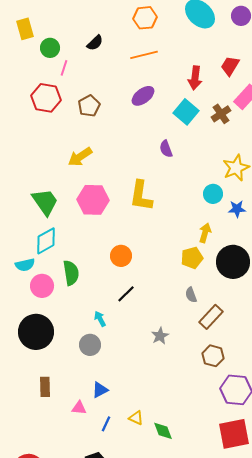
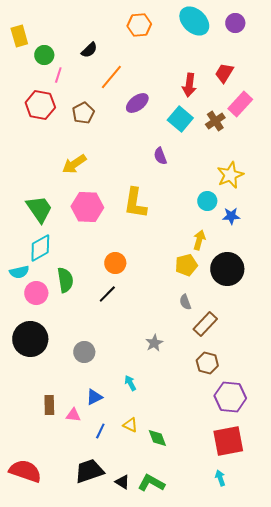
orange line: (144, 55) -> (111, 77), moved, turned -36
black line: (126, 294) -> (107, 294), moved
cyan arrow: (100, 319) -> (130, 383), moved
brown rectangle: (45, 387) -> (49, 405), moved

